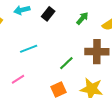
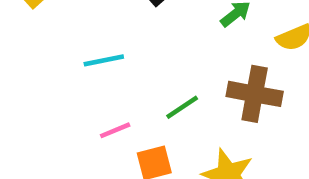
pink line: (18, 79) -> (115, 130), moved

